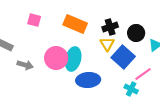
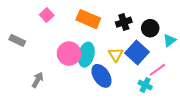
pink square: (34, 20) -> (47, 15), turned 32
yellow triangle: (107, 44) -> (116, 55), moved
gray arrow: (25, 65) -> (38, 80), moved, turned -77
blue ellipse: (88, 80) -> (101, 76), turned 60

